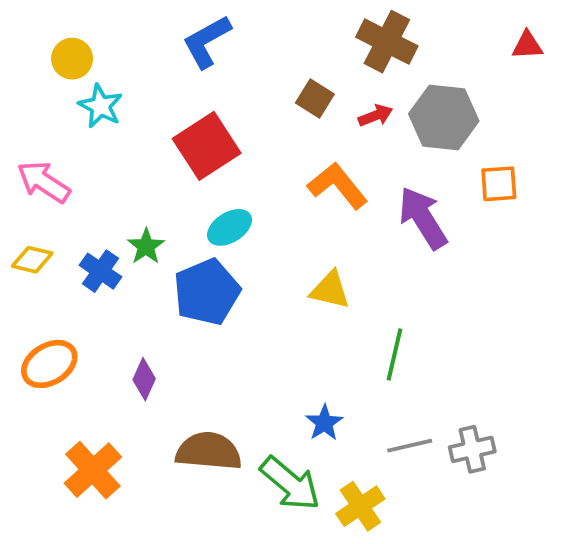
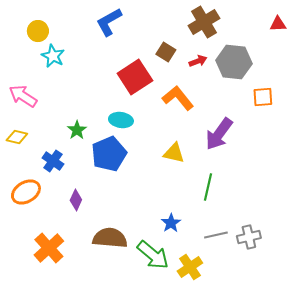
brown cross: (387, 42) -> (204, 22), turned 32
red square: (207, 146) -> (135, 77), moved
purple arrow: (423, 218) -> (219, 134), moved, turned -112
cyan ellipse: (229, 227) -> (121, 120), turned 40
blue cross: (101, 271) -> (53, 161), moved

